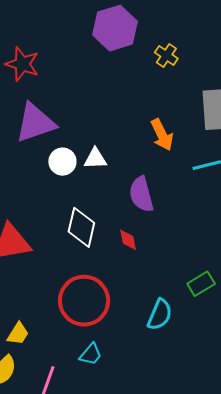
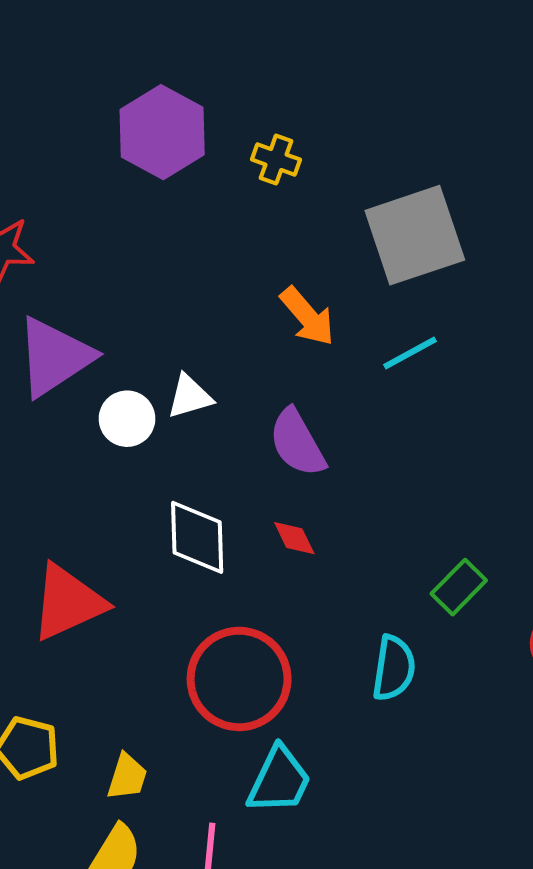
cyan trapezoid: (91, 354) -> (279, 780), size x1.5

